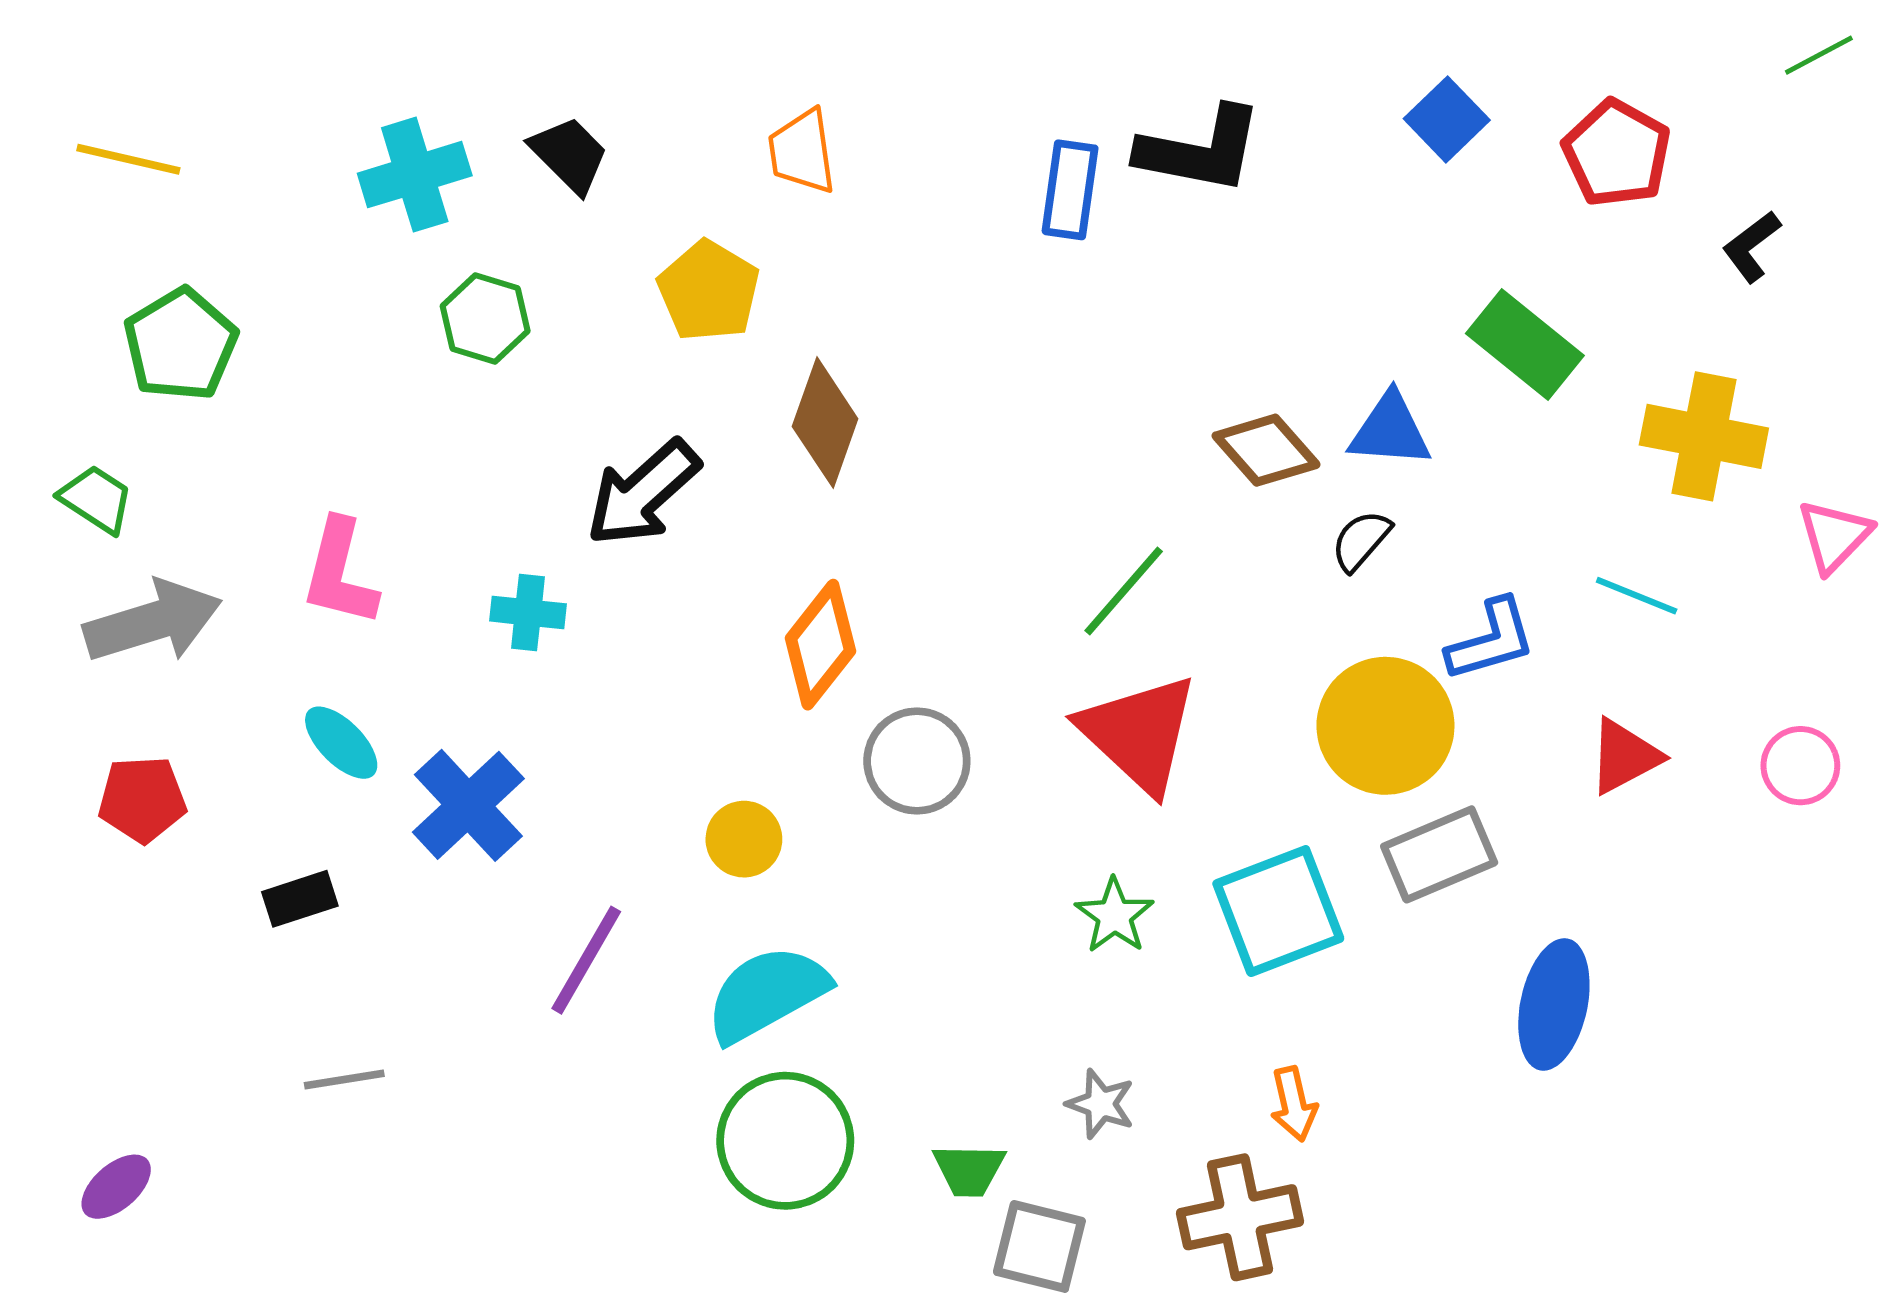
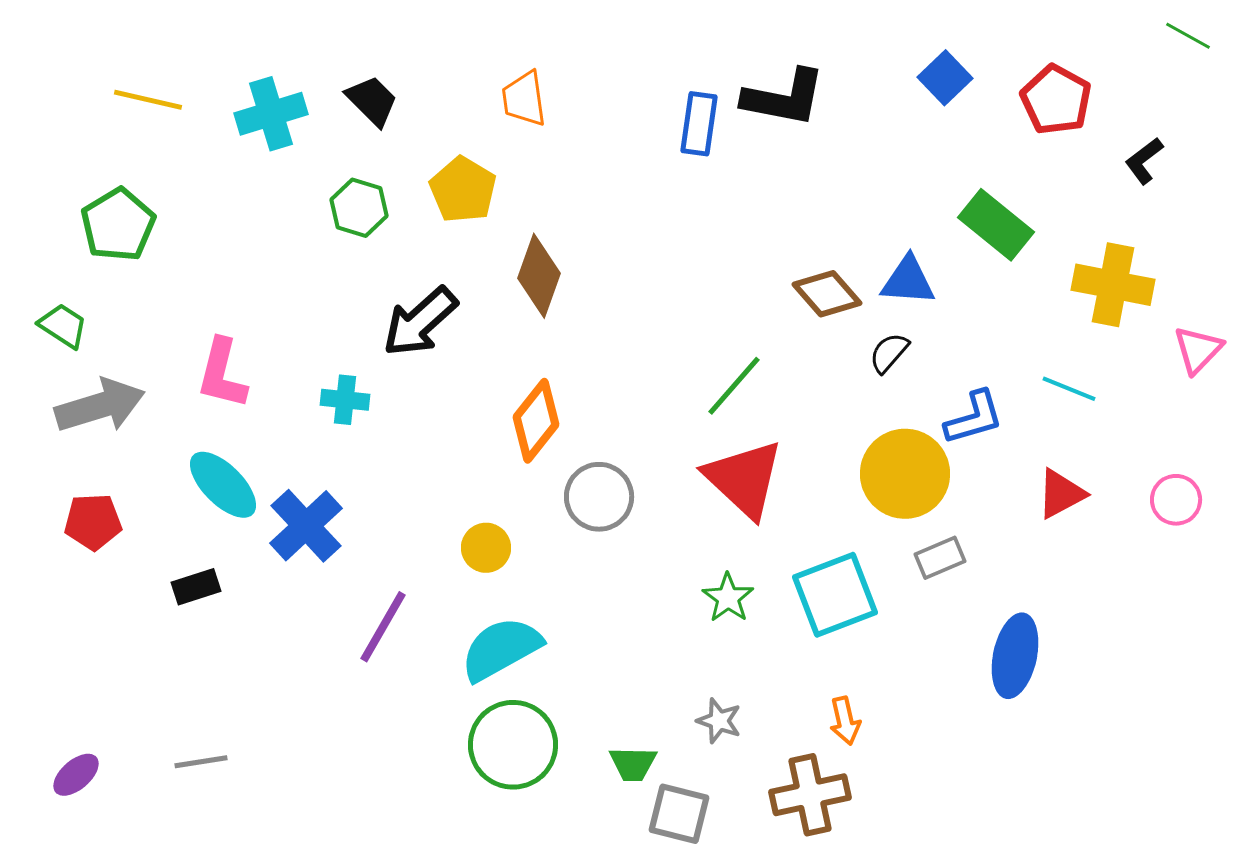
green line: (1819, 55) -> (1188, 36), turned 57
yellow line: (128, 159) -> (148, 100), moved
green hexagon: (485, 318) -> (359, 208), moved
cyan ellipse: (341, 743) -> (223, 485), size x1.4
gray rectangle: (1439, 854) -> (940, 558), size x0.7
gray line: (344, 1079) -> (201, 762), moved

